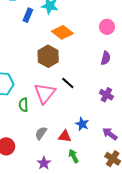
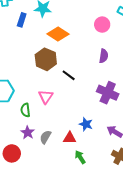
black line: (68, 83) -> (69, 75), moved
pink triangle: (45, 93) -> (46, 97), size x0.7
purple cross: (106, 95) -> (108, 93), size x1.5
purple star: (44, 163) -> (28, 133), moved

